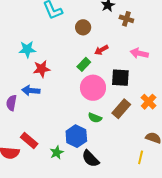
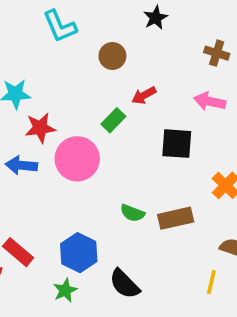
brown cross: (126, 19) -> (217, 53), moved
pink circle: (93, 88) -> (77, 159), moved
brown rectangle: (121, 109) -> (176, 218), moved, turned 36
blue hexagon: (76, 136) -> (79, 253), moved
green star: (57, 152) -> (65, 290), moved

